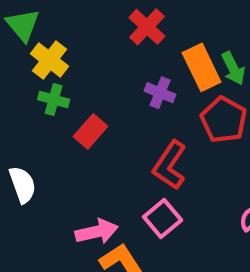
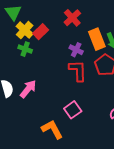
red rectangle: (91, 131) -> (41, 32), moved
red L-shape: (170, 165) -> (78, 71), moved, turned 140
pink arrow: (97, 232) -> (28, 89), moved, turned -42

